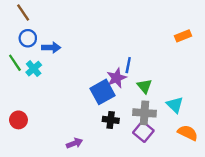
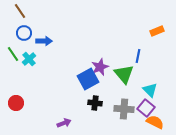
blue line: (128, 65) -> (138, 56), moved
green triangle: (145, 86) -> (124, 74), size x1.5
gray cross: (145, 113) -> (124, 109), moved
purple square: (143, 132) -> (146, 108), moved
orange semicircle: (188, 133) -> (155, 122), moved

